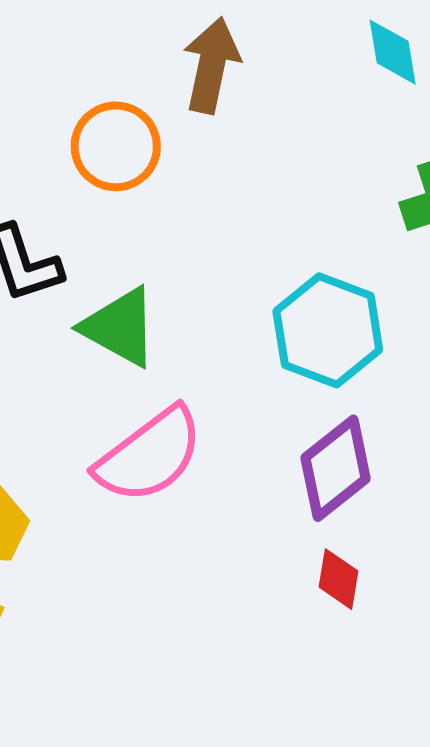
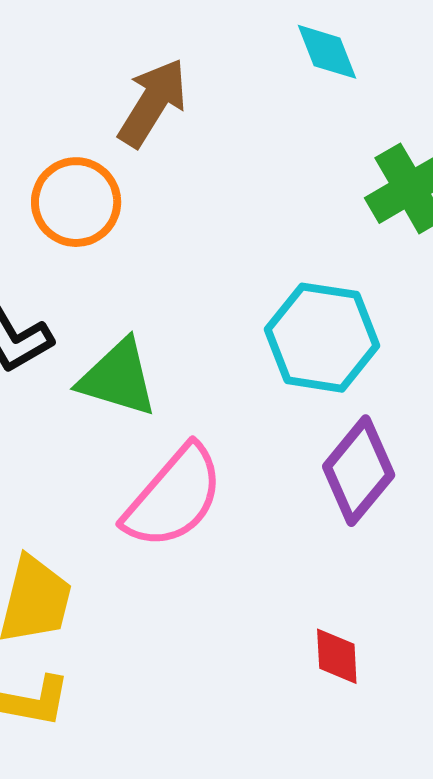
brown arrow: (211, 65) -> (153, 103), turned 32
red diamond: (338, 579) -> (337, 656), moved

